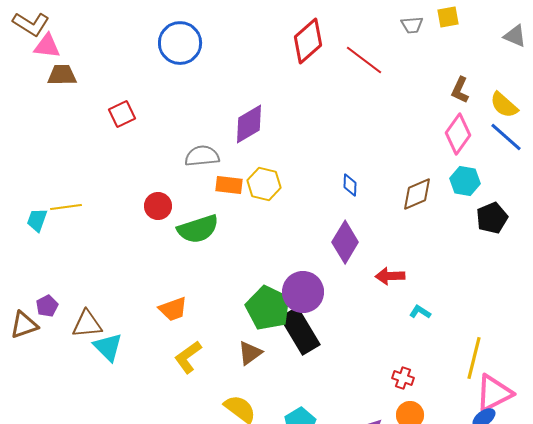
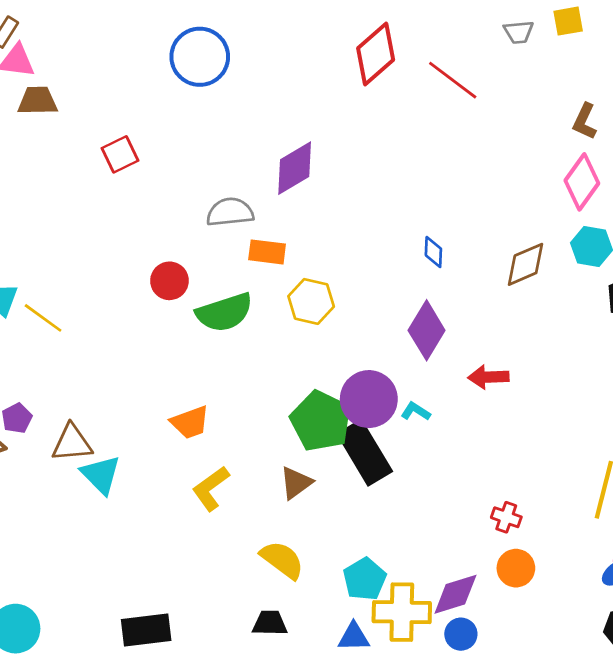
yellow hexagon: (264, 184) -> (311, 301), moved
yellow line: (66, 207) -> (43, 318), moved, turned 44
cyan L-shape: (420, 312) -> (416, 411), moved

